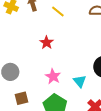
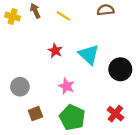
cyan triangle: (80, 81) -> (89, 55), moved, size x1.5

